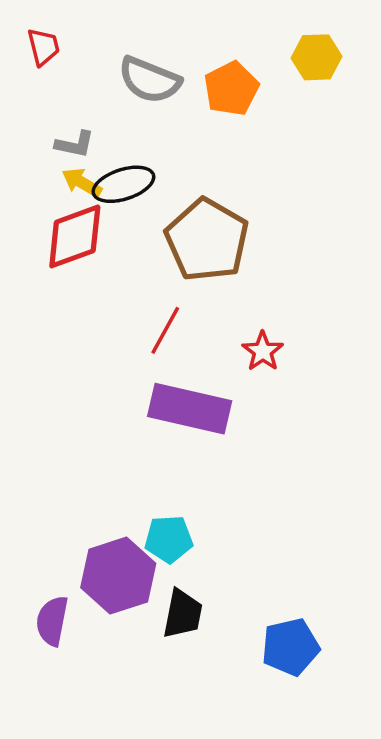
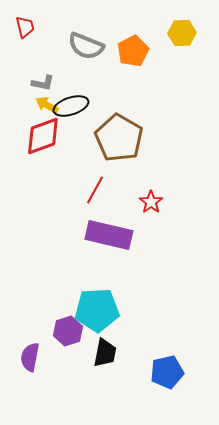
cyan pentagon: (169, 539) -> (97, 310), size x1.6
purple hexagon: (118, 576) -> (68, 331), size x0.7

